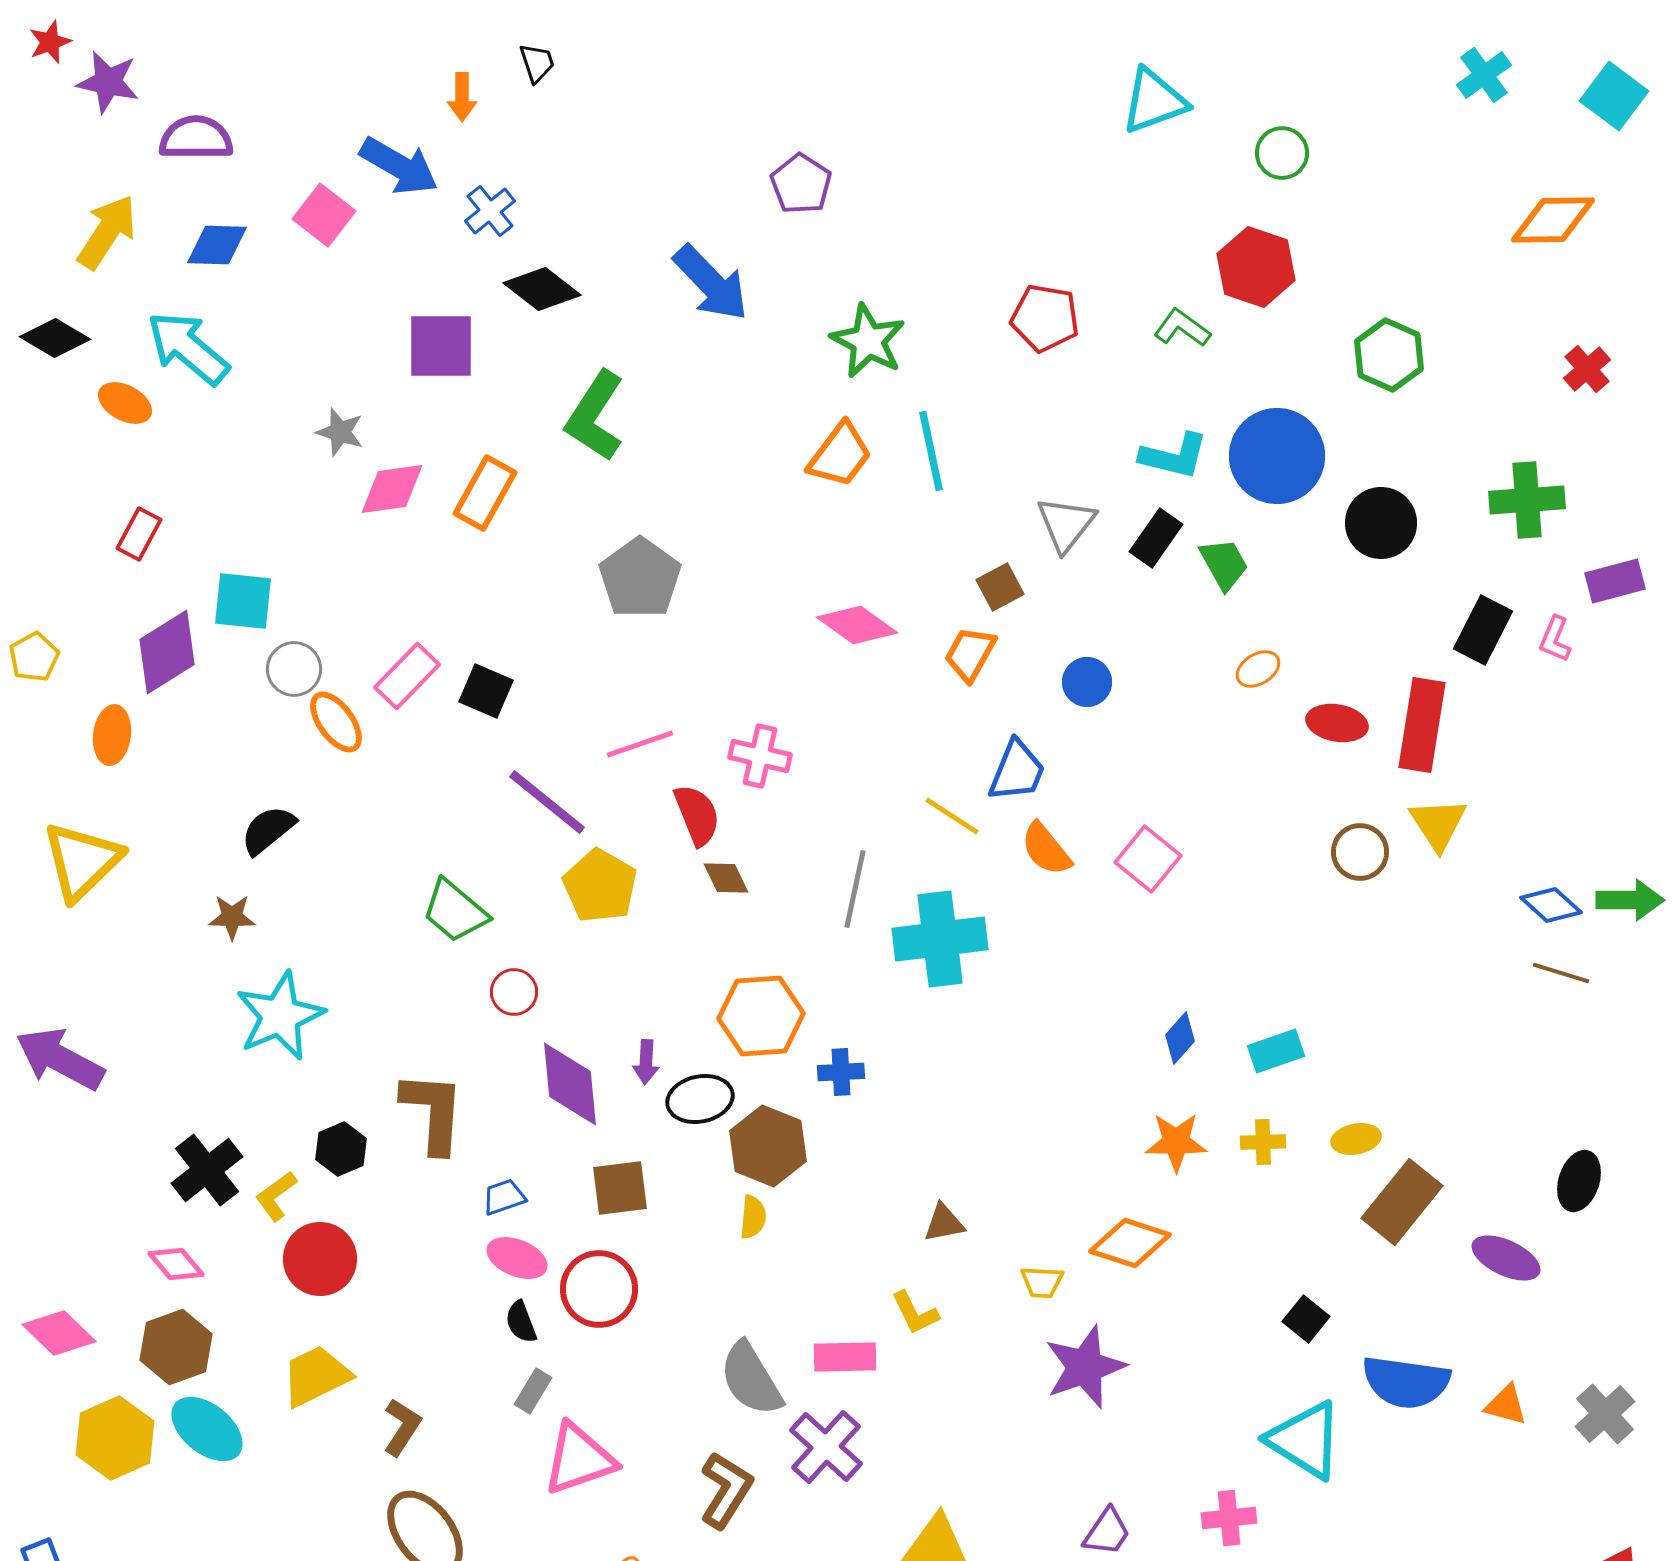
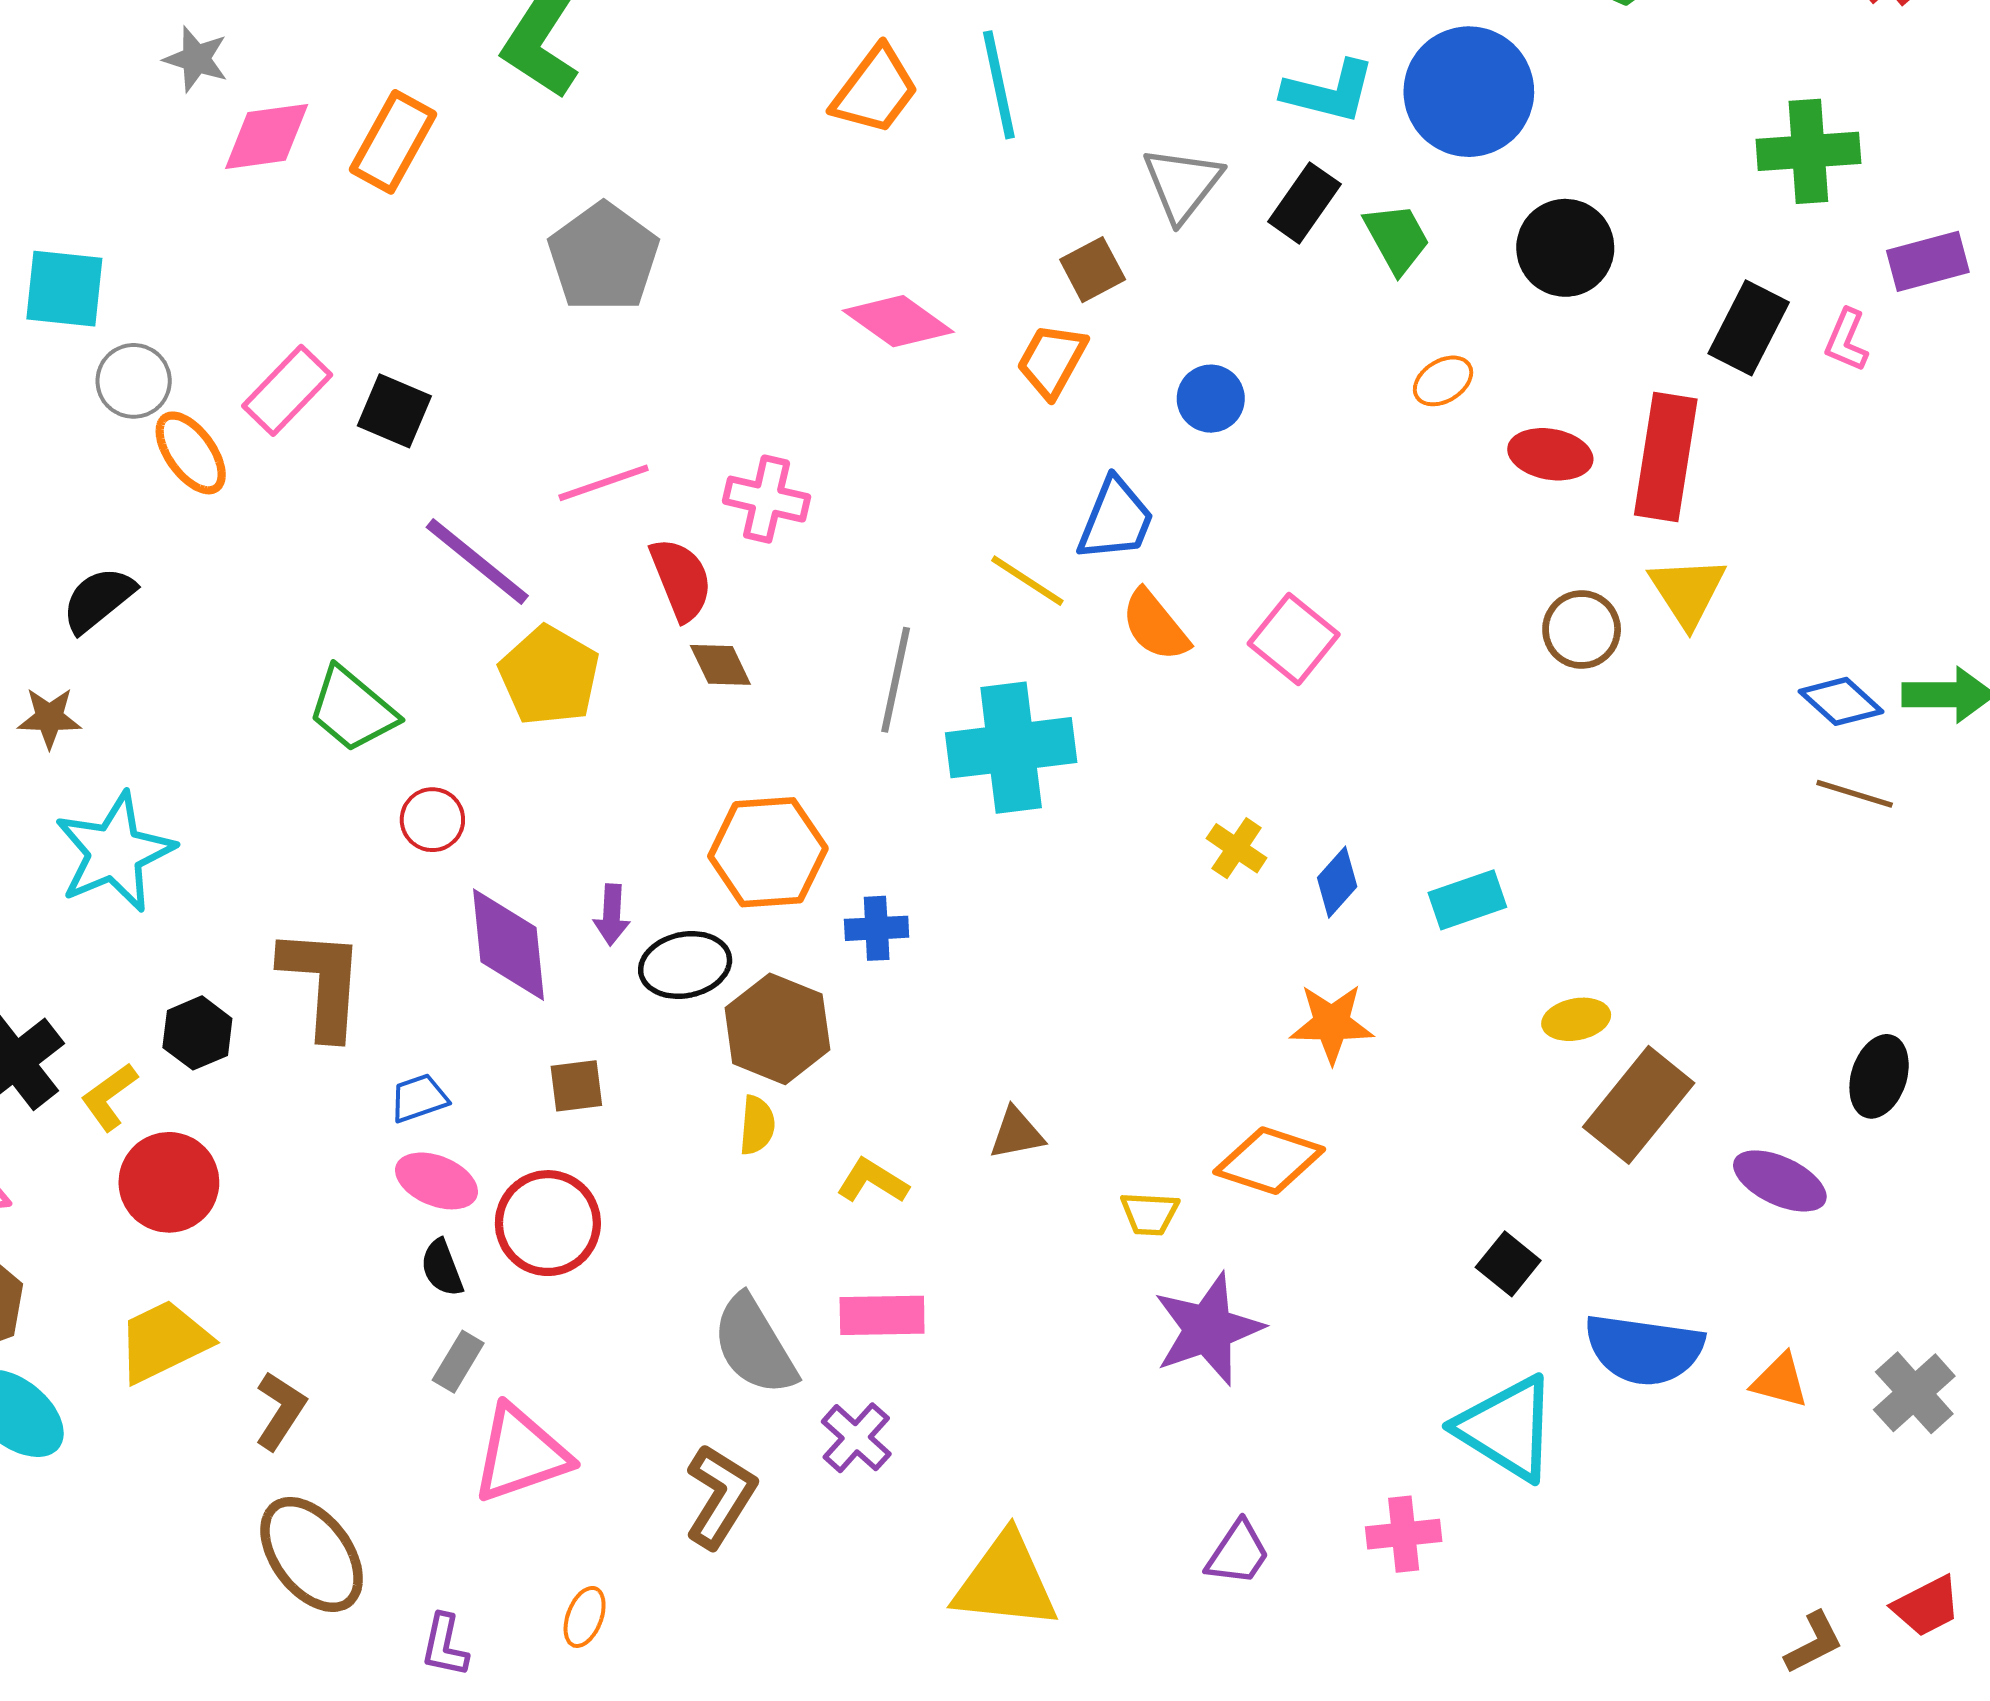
black circle: (1381, 523) -> (1565, 248), moved
yellow cross: (1263, 1142) -> (1237, 848), moved, turned 36
brown square: (620, 1188) -> (576, 1086), size x0.7
yellow L-shape: (915, 1313) -> (873, 1181), moved, turned 148
purple cross: (826, 1447) -> (856, 1438), size x0.7

